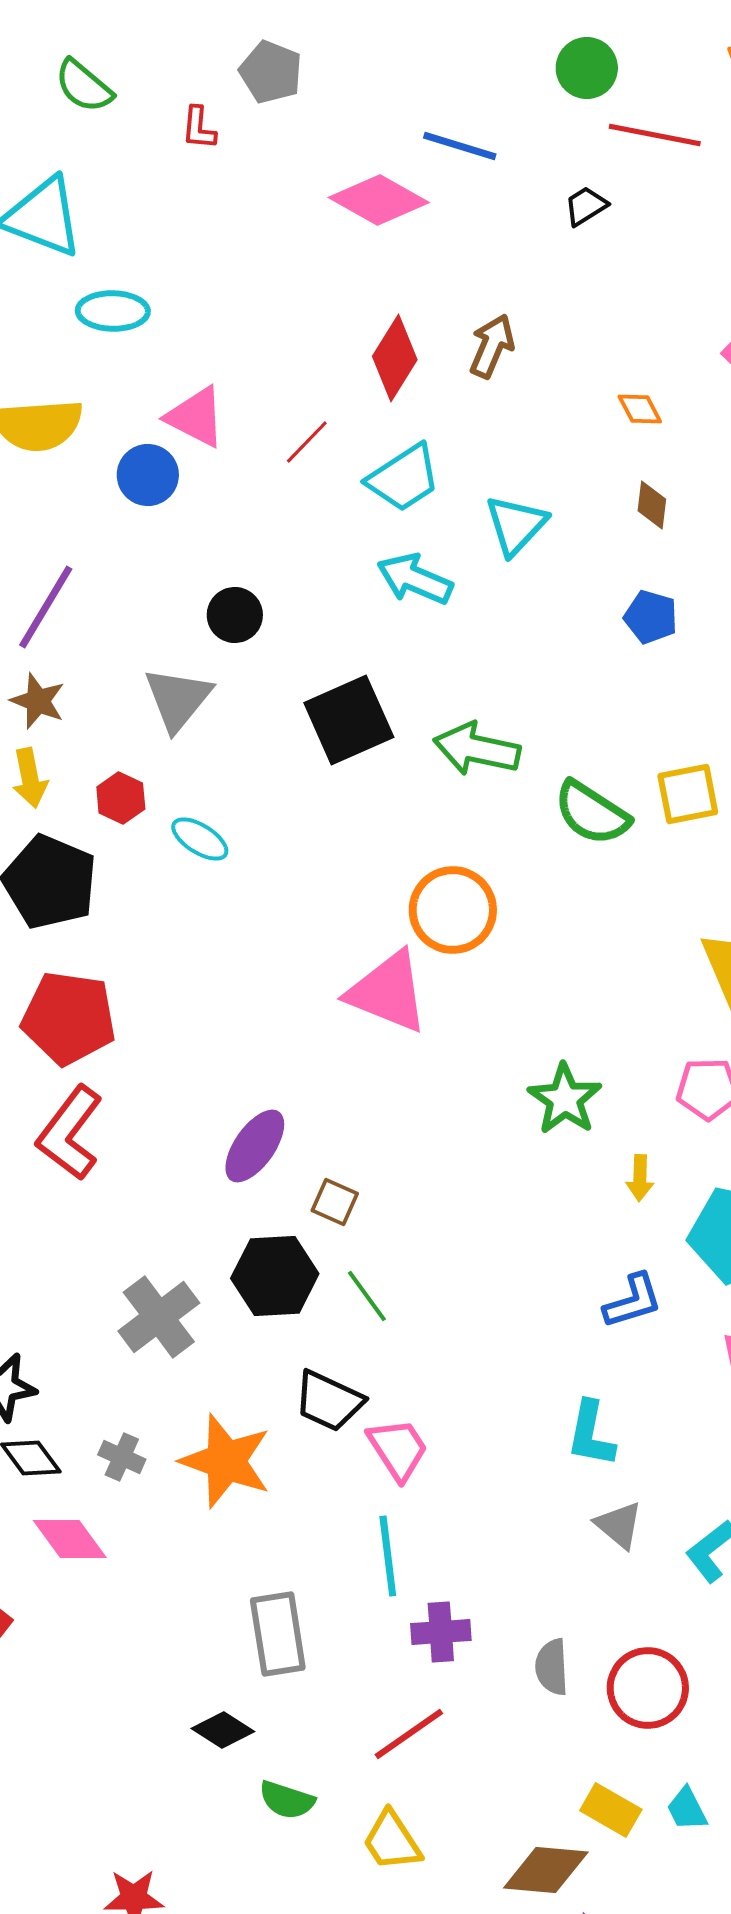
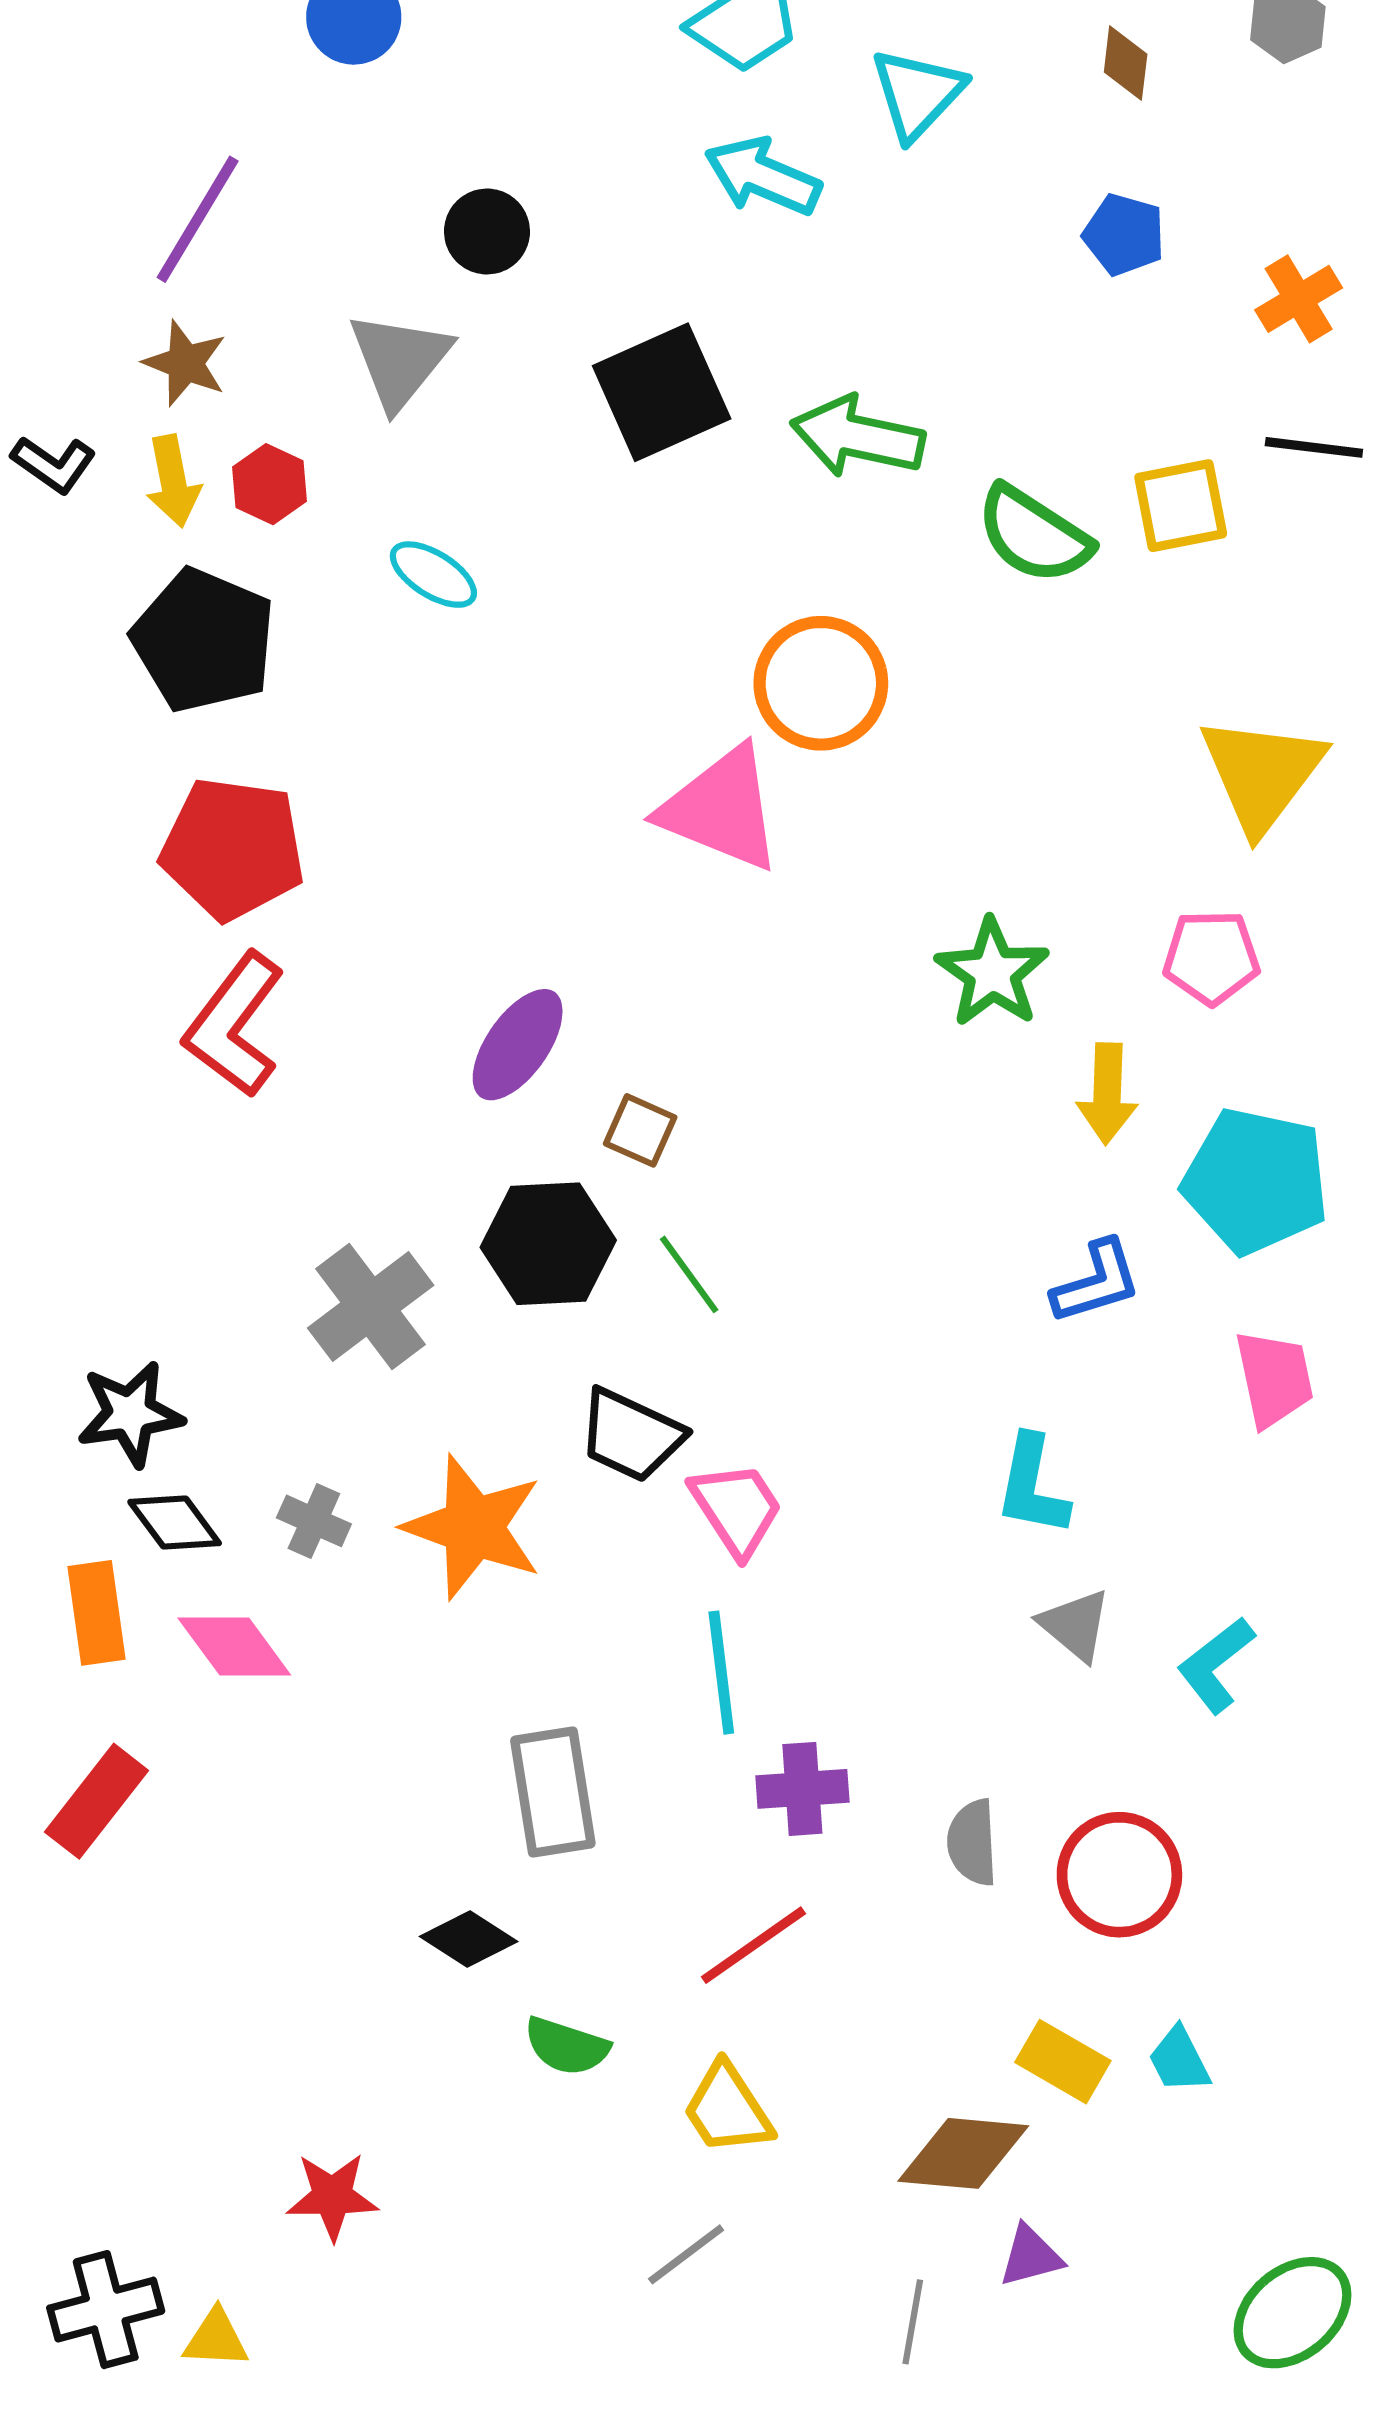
red hexagon: (121, 798) -> (270, 484), moved
yellow arrow: (640, 1178) -> (1107, 1094), size x1.4

